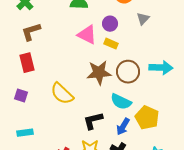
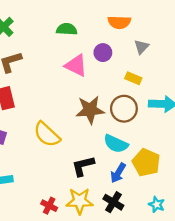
yellow rectangle: (111, 44) -> (133, 78), moved

